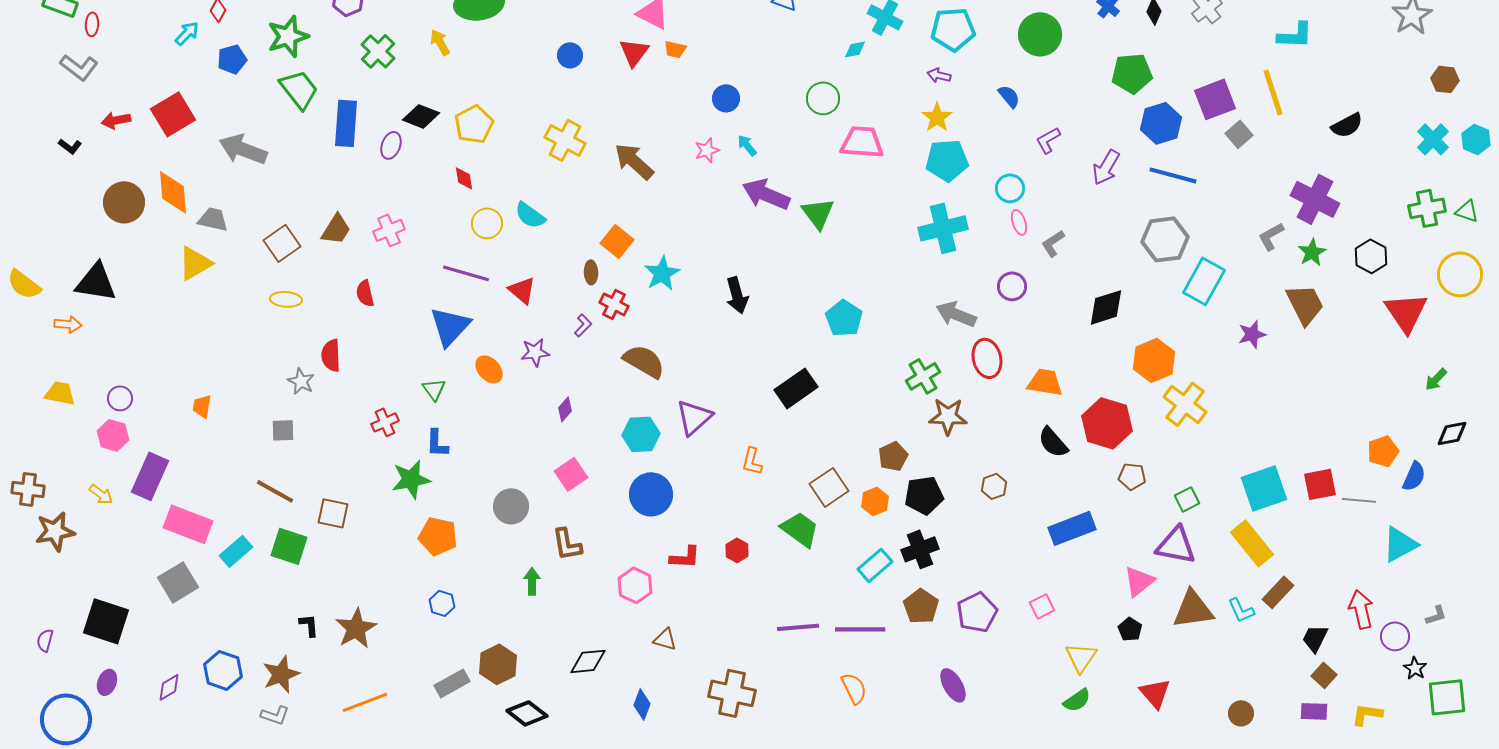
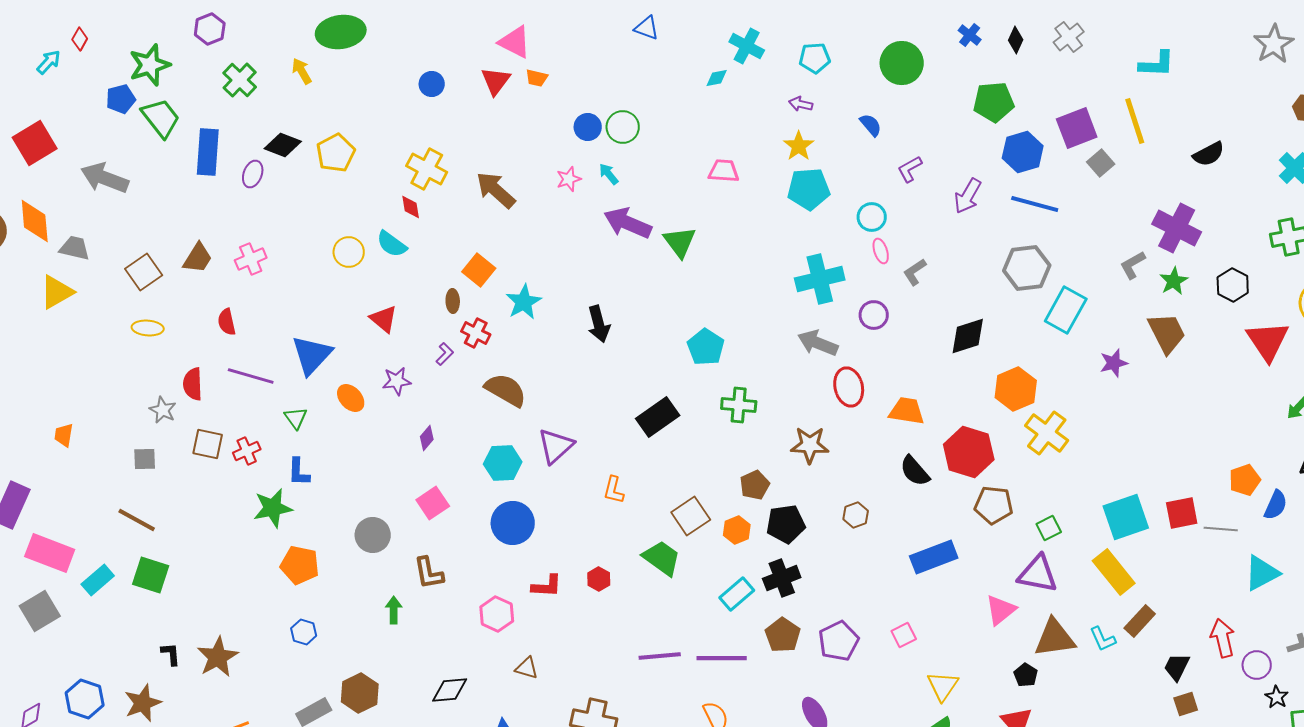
cyan pentagon: (953, 29) -> (815, 58), size x0.7
blue pentagon: (232, 59) -> (121, 99), moved
green circle: (823, 98) -> (623, 127), moved
pink trapezoid: (862, 142) -> (724, 171), size x0.7
red diamond: (464, 178) -> (411, 207), moved
cyan cross: (943, 228) -> (820, 279), moved
purple line: (466, 273) -> (251, 376), moved
green cross: (923, 376) -> (739, 405), moved, turned 36
brown pentagon: (1132, 476) -> (994, 505), size x1.4
brown square: (333, 513) -> (208, 444), moved
black pentagon: (1130, 629) -> (1026, 675), moved
brown square: (1324, 675) -> (1186, 704), turned 30

